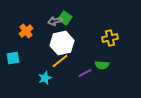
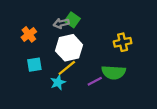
cyan square: (13, 58) -> (34, 65), moved
green semicircle: (102, 65) -> (114, 72), size x1.5
cyan star: (45, 78) -> (58, 82), moved

